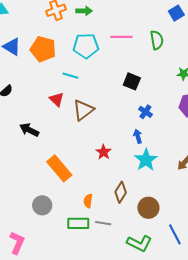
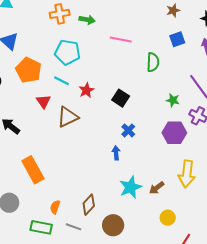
pink line: (121, 37) -> (121, 40), moved
cyan pentagon: (86, 46) -> (67, 52), moved
orange pentagon: (43, 49) -> (29, 70), moved
red star: (103, 152) -> (86, 90), moved
cyan star: (146, 160) -> (130, 187), moved
gray line: (103, 223) -> (74, 227), moved

